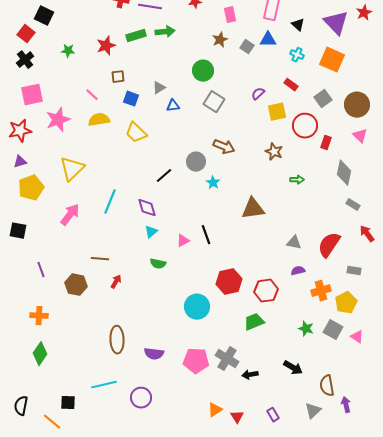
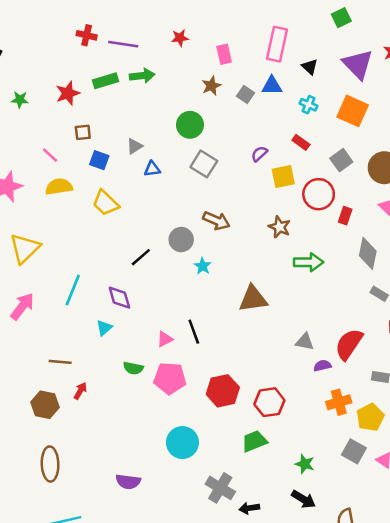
green arrow: (297, 180) -> (309, 262), size x1.6
cyan triangle: (151, 232) -> (104, 328), moved
purple semicircle: (298, 271) -> (322, 366), moved
brown hexagon: (76, 285) -> (45, 405), moved
cyan circle: (197, 307) -> (182, 443), moved
green star: (306, 329) -> (305, 464), moved
brown ellipse: (117, 340) -> (50, 464), moved
pink pentagon: (196, 361) -> (170, 378), moved

